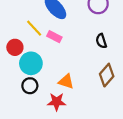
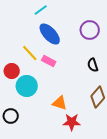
black circle: (30, 86) -> (11, 116), moved
red star: (57, 102) -> (72, 122), moved

